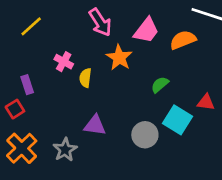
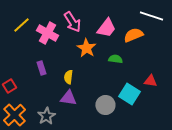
pink cross: (64, 62) -> (47, 33), moved, size x1.5
yellow semicircle: (85, 78) -> (68, 77), moved
purple rectangle: (27, 85) -> (41, 68), moved
green semicircle: (160, 85) -> (115, 59), moved, turned 48

